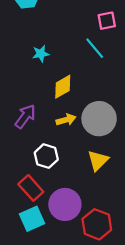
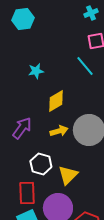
yellow triangle: (98, 160) -> (68, 175), moved
red rectangle: (31, 188) -> (27, 193), turned 40

